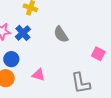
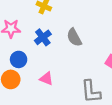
blue cross: (23, 33) -> (43, 37), moved

